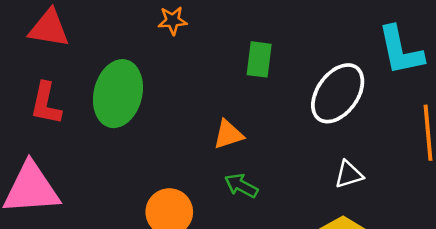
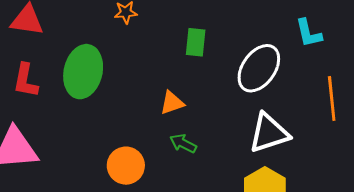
cyan L-shape: (401, 50) -> (309, 33), size x0.7
white triangle: (349, 174) -> (269, 133), size x1.8

